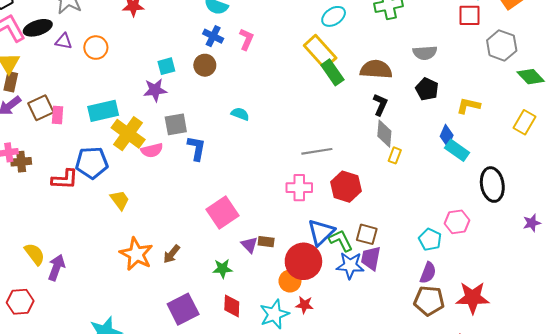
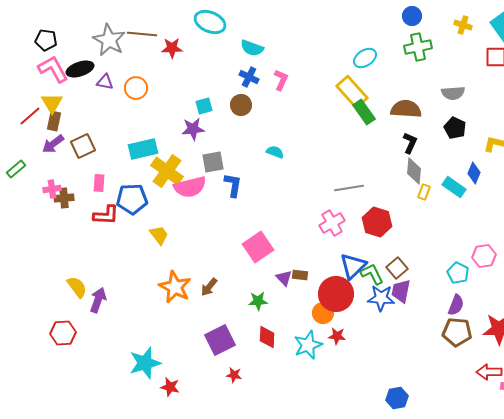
pink rectangle: (57, 115) -> (99, 183), moved
pink semicircle: (152, 150) -> (190, 187), size x1.5
cyan rectangle: (457, 150) -> (454, 187), moved
pink cross: (299, 188) -> (332, 223), turned -30
brown square: (367, 234) -> (397, 268), turned 35

